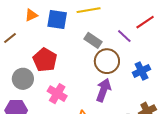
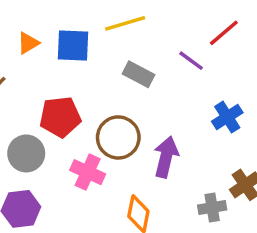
red pentagon: (45, 60) -> (60, 117), turned -30
brown circle: (107, 61) -> (118, 137), moved

